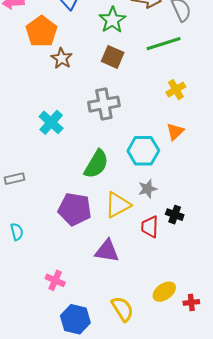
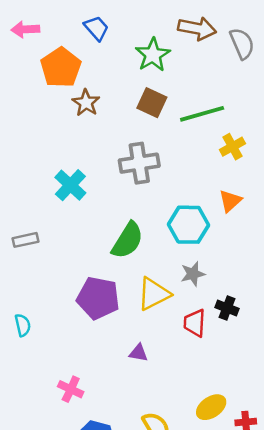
green line: (164, 44) -> (202, 114), moved
gray rectangle: (14, 179) -> (26, 240), moved
purple triangle: (107, 251) -> (138, 353), size x0.6

